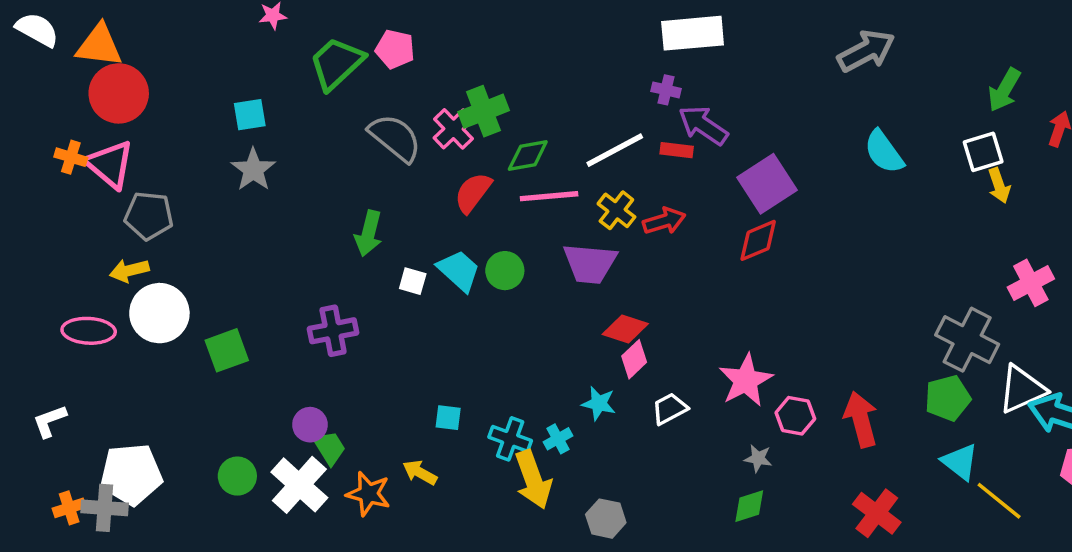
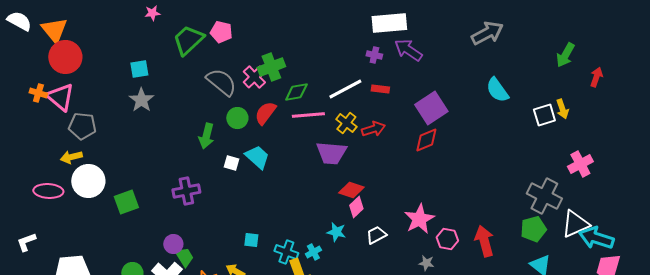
orange triangle: (99, 46) -> (54, 30), turned 44
purple arrow: (703, 125) -> (408, 50), moved
white square: (983, 152) -> (544, 115), moved
green circle: (505, 271) -> (237, 118), moved

